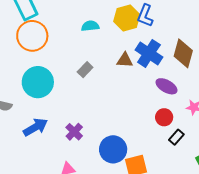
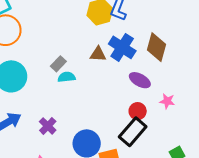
cyan semicircle: (90, 26) -> (67, 77), moved
black rectangle: (176, 137) -> (133, 132), moved, size x1.8

